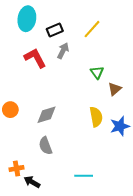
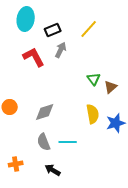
green triangle: (97, 72) -> (94, 79), moved
cyan line: (84, 176) -> (68, 142), moved
black arrow: (32, 182) -> (53, 170), moved

